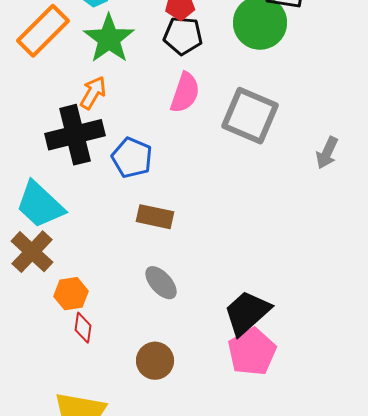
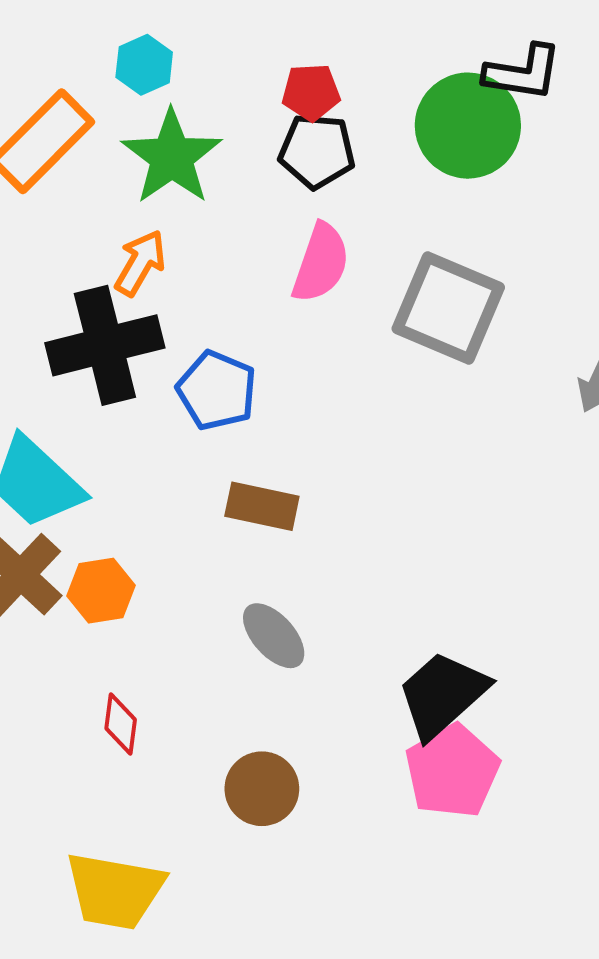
orange hexagon: (71, 294) -> (101, 591), moved

